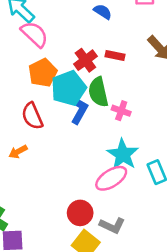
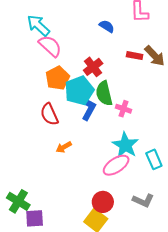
red rectangle: (115, 56) -> (135, 56), moved
orange arrow: (18, 152) -> (64, 147), moved
red circle: (80, 213) -> (103, 202), moved
gray L-shape: (112, 226) -> (143, 200), moved

